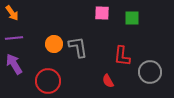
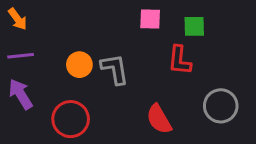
red L-shape: (122, 56) -> (180, 60), moved
red semicircle: (108, 81) -> (159, 119), size x1.5

